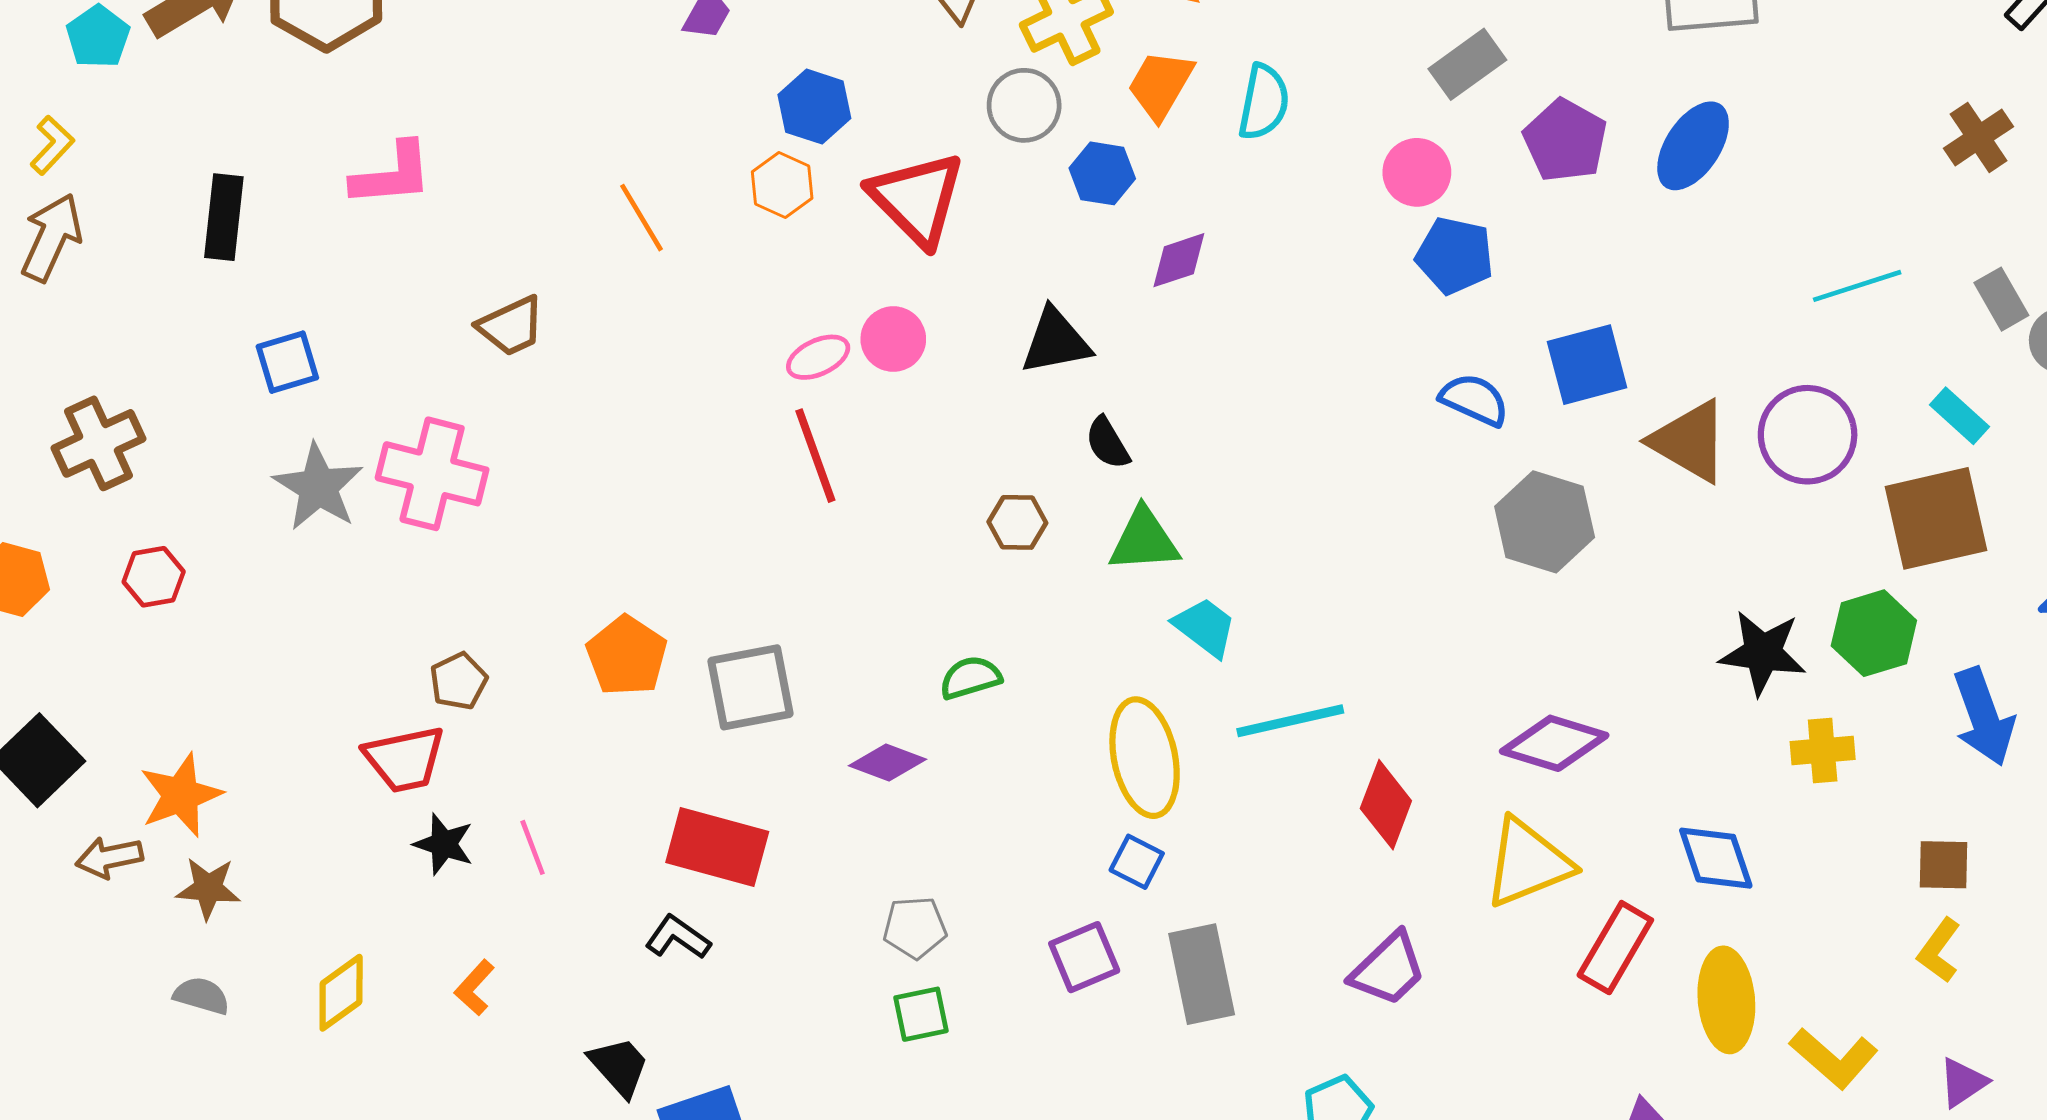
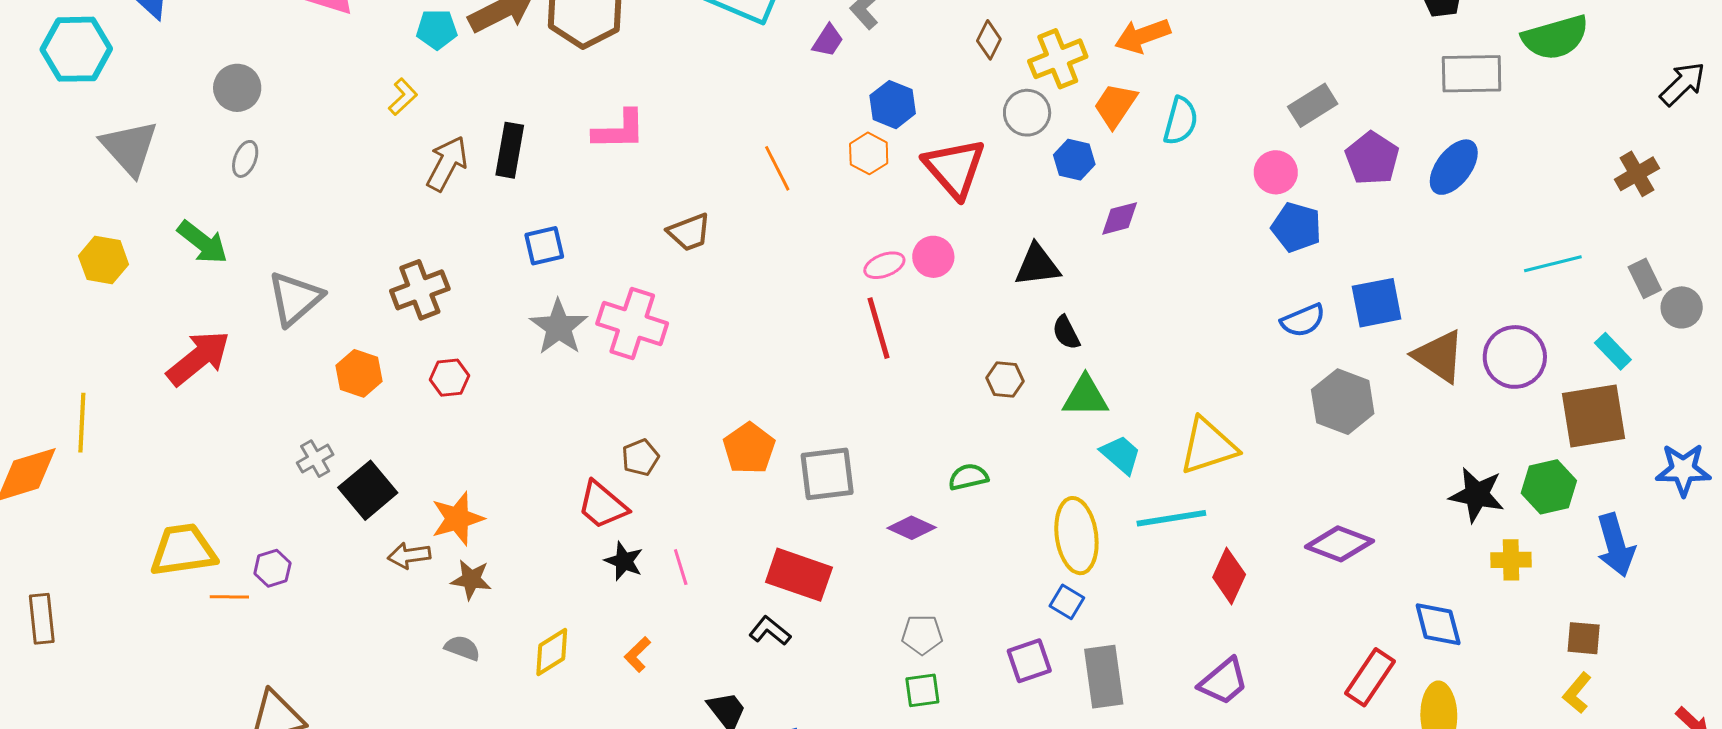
cyan pentagon: (98, 37) -> (437, 29), turned 30
brown arrow: (52, 237) -> (447, 164), moved
blue semicircle: (1474, 400) -> (1303, 320), turned 129
red trapezoid: (405, 759) -> (602, 505), turned 48
yellow triangle: (1528, 863) -> (1208, 446), moved

